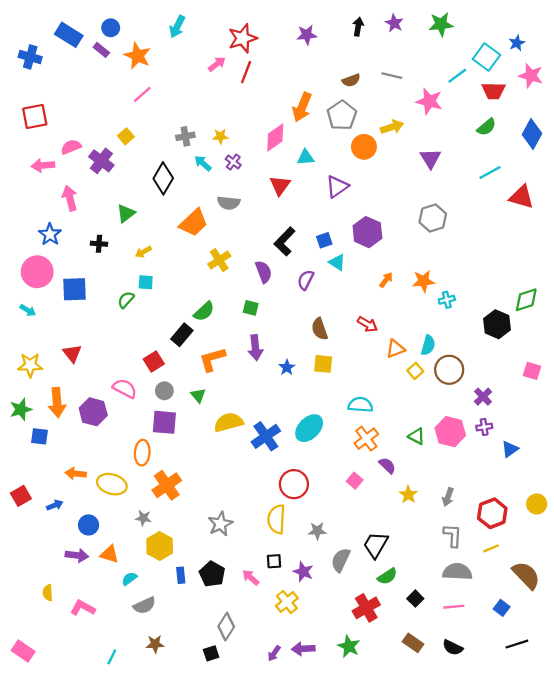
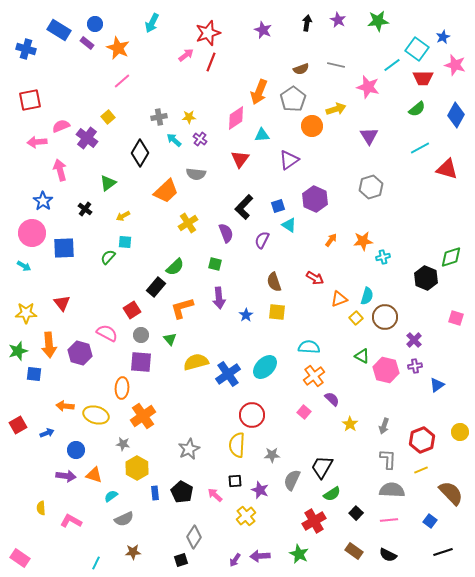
purple star: (307, 35) -> (263, 30), turned 30
black cross: (99, 244) -> (85, 209), turned 32
green triangle: (416, 436) -> (362, 356), moved

